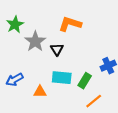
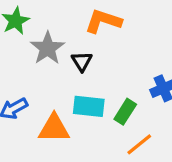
orange triangle: (40, 92) -> (54, 128), size x1.5

